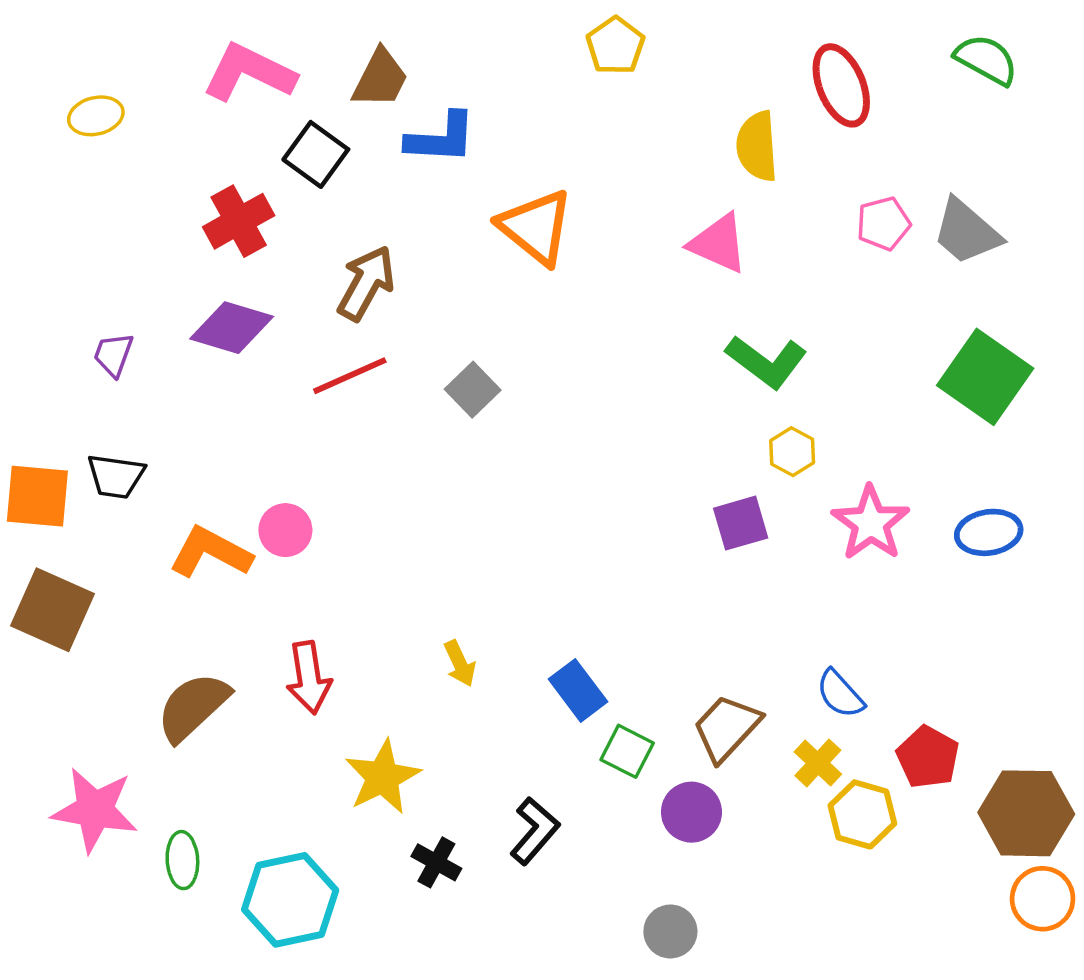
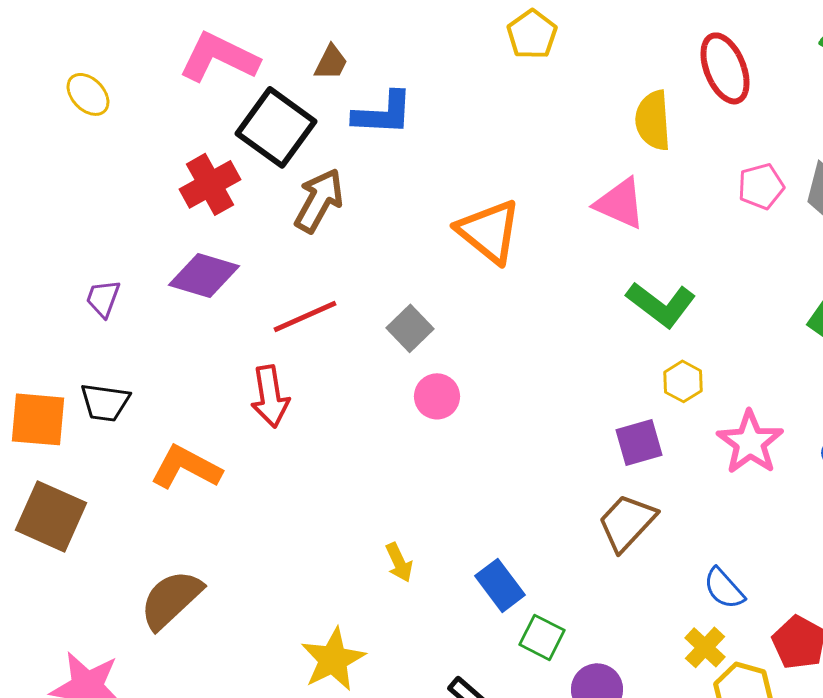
brown trapezoid: (380, 78) -> (331, 62), size x0.7
yellow ellipse: (96, 116) -> (88, 94), turned 60
black square: (316, 154) -> (276, 127), size x1.4
orange triangle: (536, 227) -> (489, 231), moved
brown arrow: (366, 283) -> (319, 200), moved
pink circle: (285, 530) -> (437, 396), moved
red arrow: (309, 678) -> (270, 396), moved
brown trapezoid: (727, 728) -> (627, 522), moved

